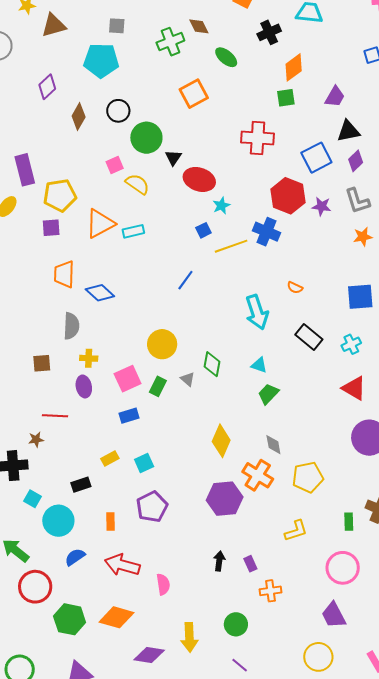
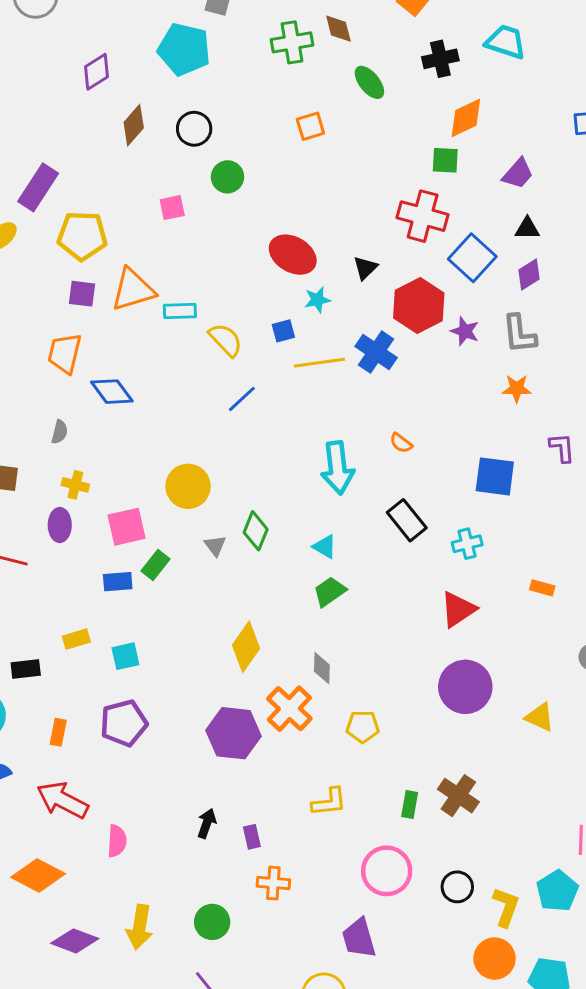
orange square: (194, 94) -> (310, 126), size x0.7
black triangle: (348, 131) -> (527, 228), size x0.7
green circle: (146, 138) -> (227, 177), size x0.7
red cross: (258, 138) -> (423, 216), moved
black triangle: (173, 158) -> (365, 268), moved
blue square: (316, 158) -> (472, 258), turned -32
purple rectangle: (25, 170) -> (38, 187), turned 36
yellow semicircle: (137, 184) -> (226, 340), moved
purple square: (51, 228) -> (82, 294), moved
gray semicircle: (71, 326) -> (60, 432), size x0.6
green rectangle: (158, 386) -> (155, 565), moved
red triangle: (354, 388) -> (458, 609), turned 44
yellow pentagon: (308, 477) -> (363, 727), size x0.7

